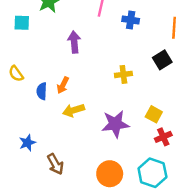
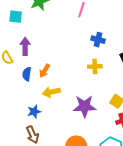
blue cross: (131, 20) -> (98, 40), moved
purple arrow: (74, 42) -> (25, 46), moved
blue star: (27, 143) -> (34, 112), moved

